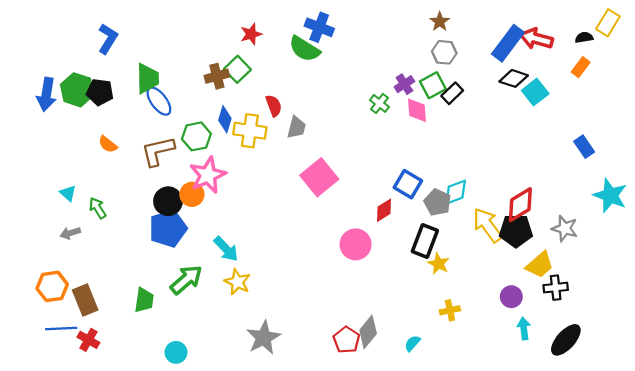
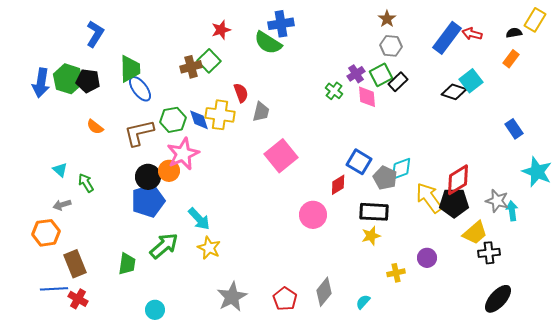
blue cross: (319, 27) -> (281, 24), turned -30
red arrow: (536, 39) -> (472, 34), size x0.7
black diamond: (514, 78) -> (454, 92), moved
blue diamond: (225, 119) -> (199, 120), moved, turned -35
black rectangle: (425, 241) -> (374, 212), turned 72
yellow star: (439, 264) -> (371, 236), moved, turned 30
orange hexagon: (52, 286) -> (46, 233), moved
purple circle: (511, 297) -> (427, 258), moved
cyan arrow: (524, 329) -> (512, 211), moved
red pentagon: (346, 340) -> (285, 299), moved

